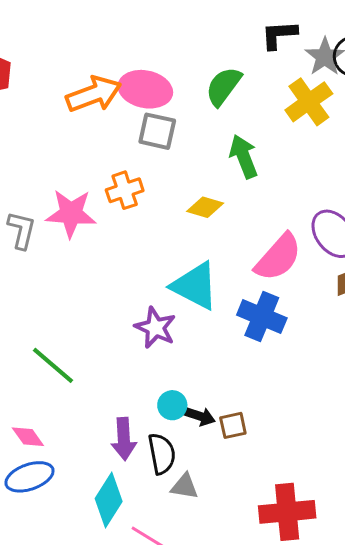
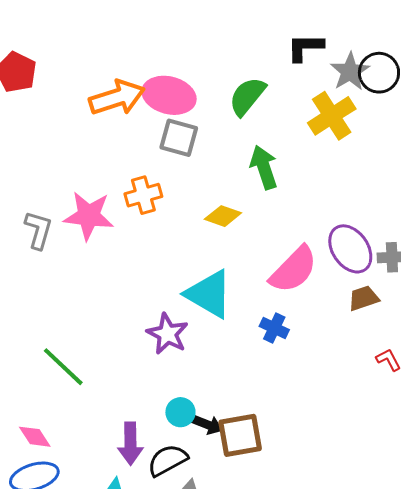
blue cross: (262, 317) -> (274, 328), size x0.6
brown square: (233, 425) -> (240, 435), size x1.6
black semicircle: (162, 454) -> (168, 460), turned -111

